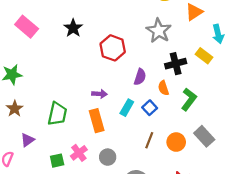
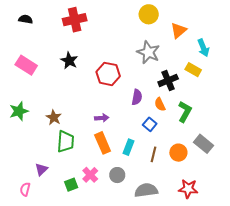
cyan rectangle: (127, 108) -> (128, 147), moved
brown star: (15, 109) -> (54, 117), moved

